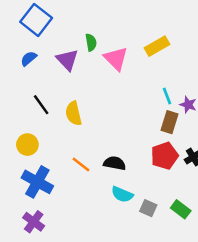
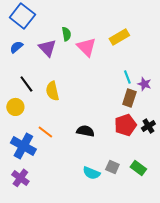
yellow circle: (27, 145) -> (15, 107), moved
orange line: (81, 164) -> (45, 132), moved
cyan semicircle: (122, 194) -> (91, 173), moved

